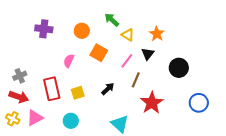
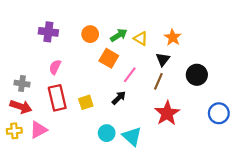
green arrow: (112, 20) -> (119, 35), moved, turned 105
pink semicircle: (69, 61) -> (55, 67), moved
pink line: (127, 61) -> (130, 75), moved
gray cross: (20, 76) -> (22, 84), turned 32
brown line: (136, 80) -> (158, 81), moved
yellow cross: (13, 119) -> (14, 131), turned -32
cyan circle: (71, 121) -> (107, 133), moved

